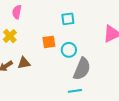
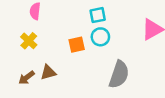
cyan circle: (69, 50) -> (100, 37), moved

